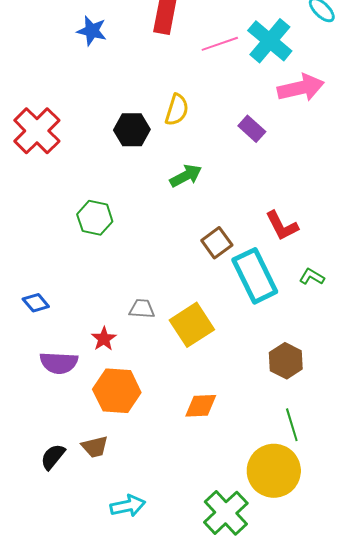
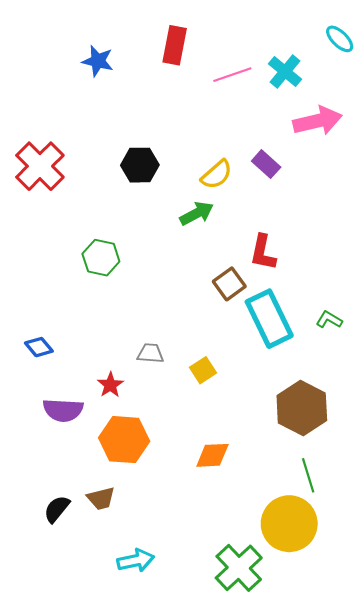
cyan cross: (270, 41) -> (285, 72), size x0.7
yellow semicircle: (177, 110) -> (217, 175), moved, turned 32
red L-shape: (282, 226) -> (263, 252), moved, turned 39
yellow square: (192, 325) -> (203, 370), size x0.6
brown hexagon: (286, 361) -> (302, 408), size x1.4

